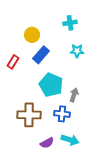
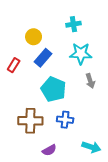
cyan star: (77, 51) -> (81, 54), size x1.5
gray arrow: (74, 95) -> (90, 81), moved, turned 144
cyan arrow: (70, 140) -> (91, 147), moved

